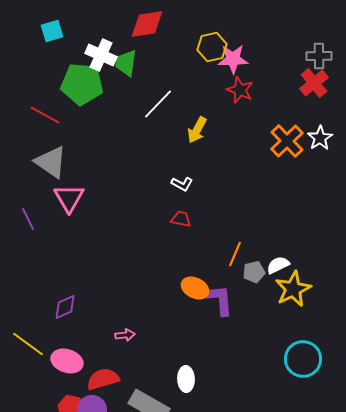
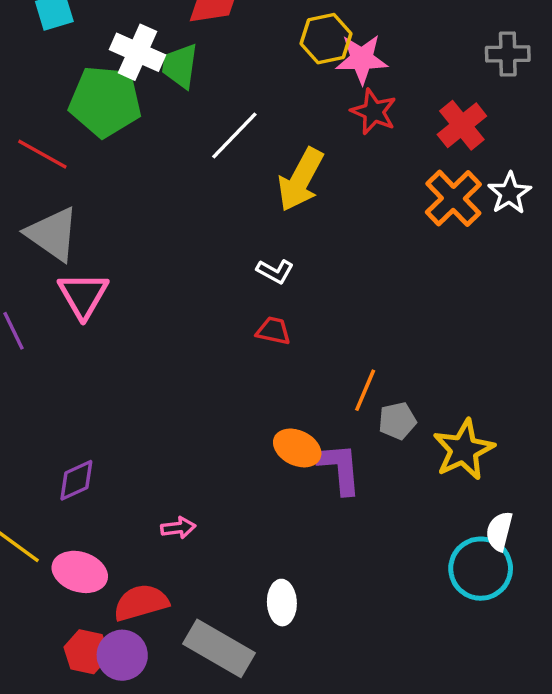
red cross: (314, 83) -> (462, 125), moved
yellow arrow: (197, 130) -> (301, 180), size x1.4
white semicircle: (278, 265) -> (499, 531), moved, turned -50

